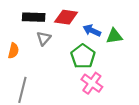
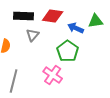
green triangle: (114, 36) -> (96, 21), moved
pink cross: (92, 83) -> (53, 75), moved

